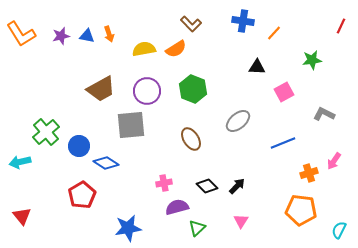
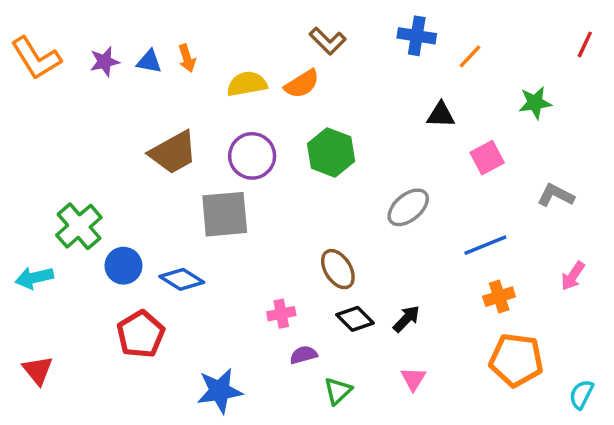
brown ellipse: (191, 139) -> (338, 269), moved
blue circle: (79, 146) -> (123, 266), moved
orange cross: (309, 173) -> (499, 297), moved
purple semicircle: (177, 207) -> (304, 355), size x0.7

